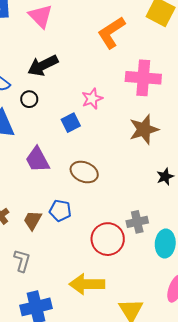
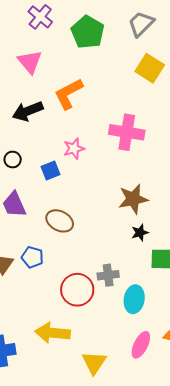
orange L-shape: (111, 33) -> (68, 94), moved
black circle: (29, 99) -> (13, 160), moved
brown star: (144, 129) -> (133, 199), moved

